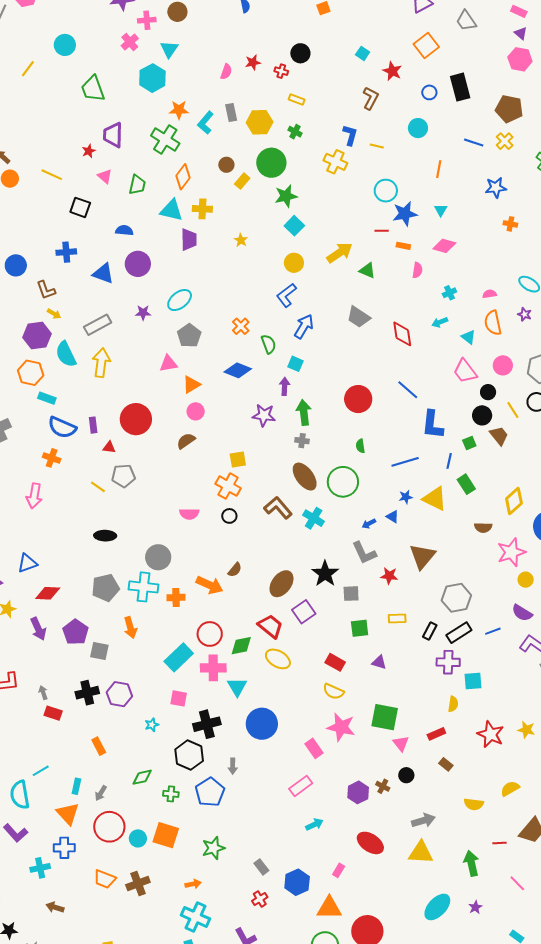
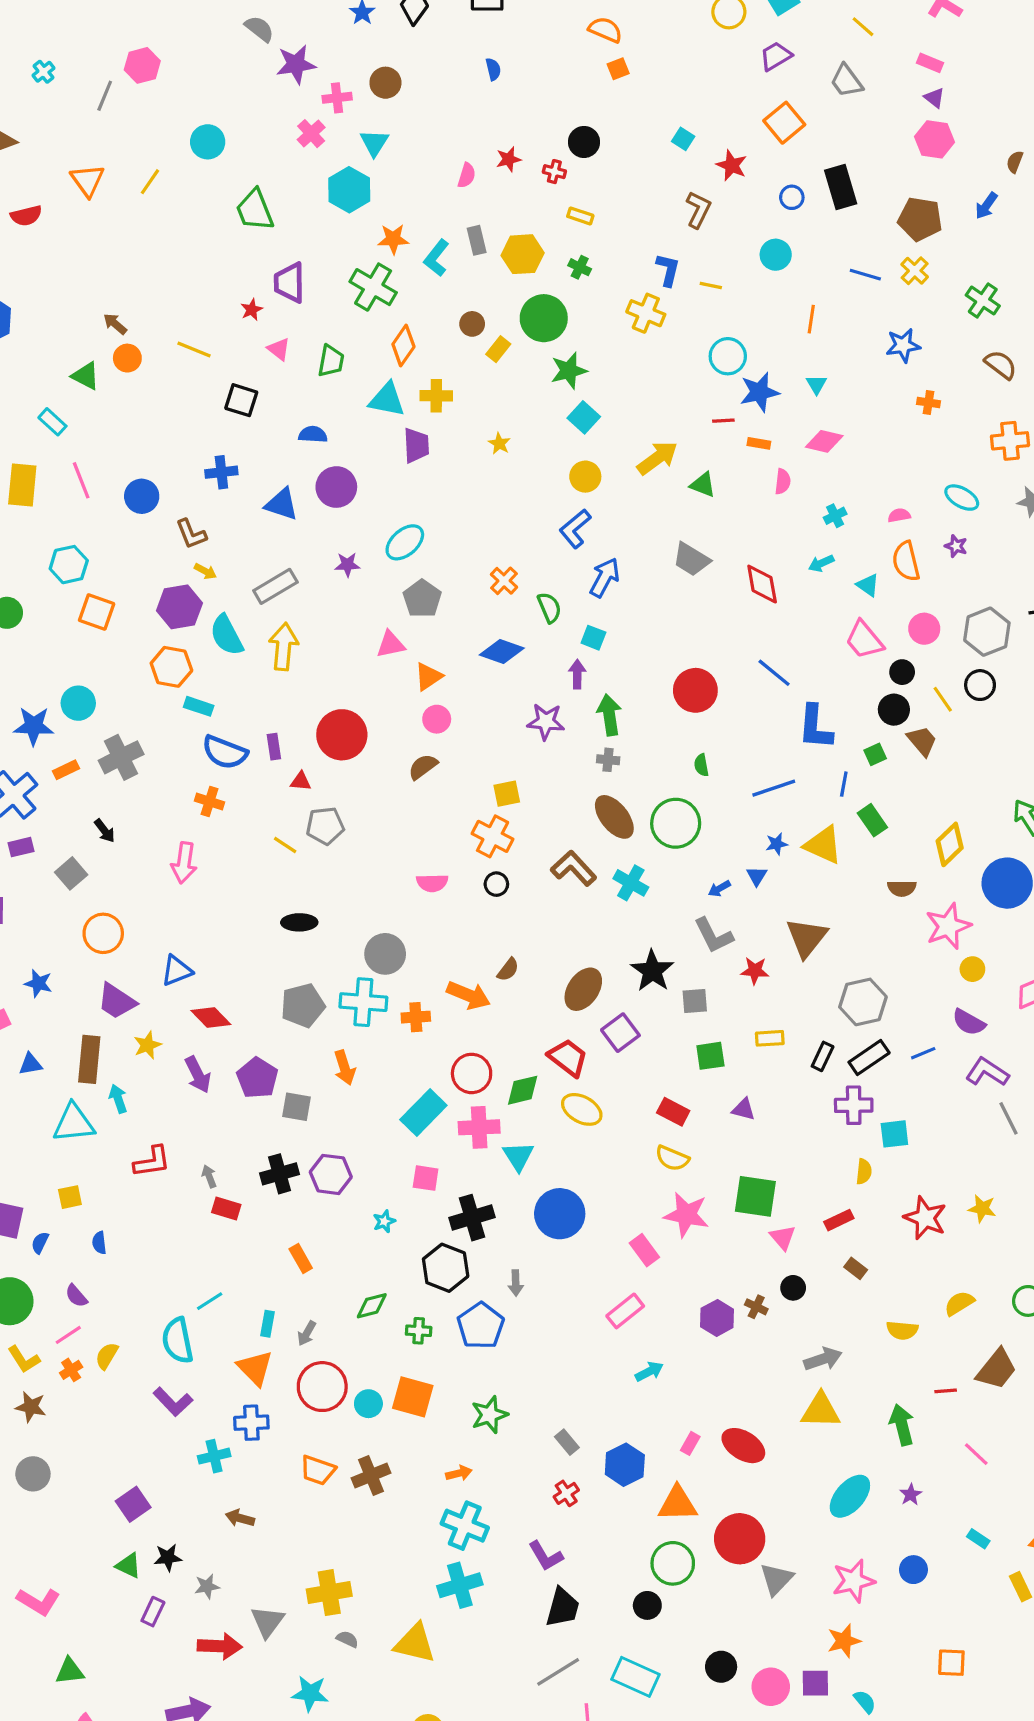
blue triangle: (393, 517) -> (757, 876), turned 32
red diamond: (48, 593) -> (211, 1018), turned 45
red ellipse: (370, 843) -> (743, 1446), moved

